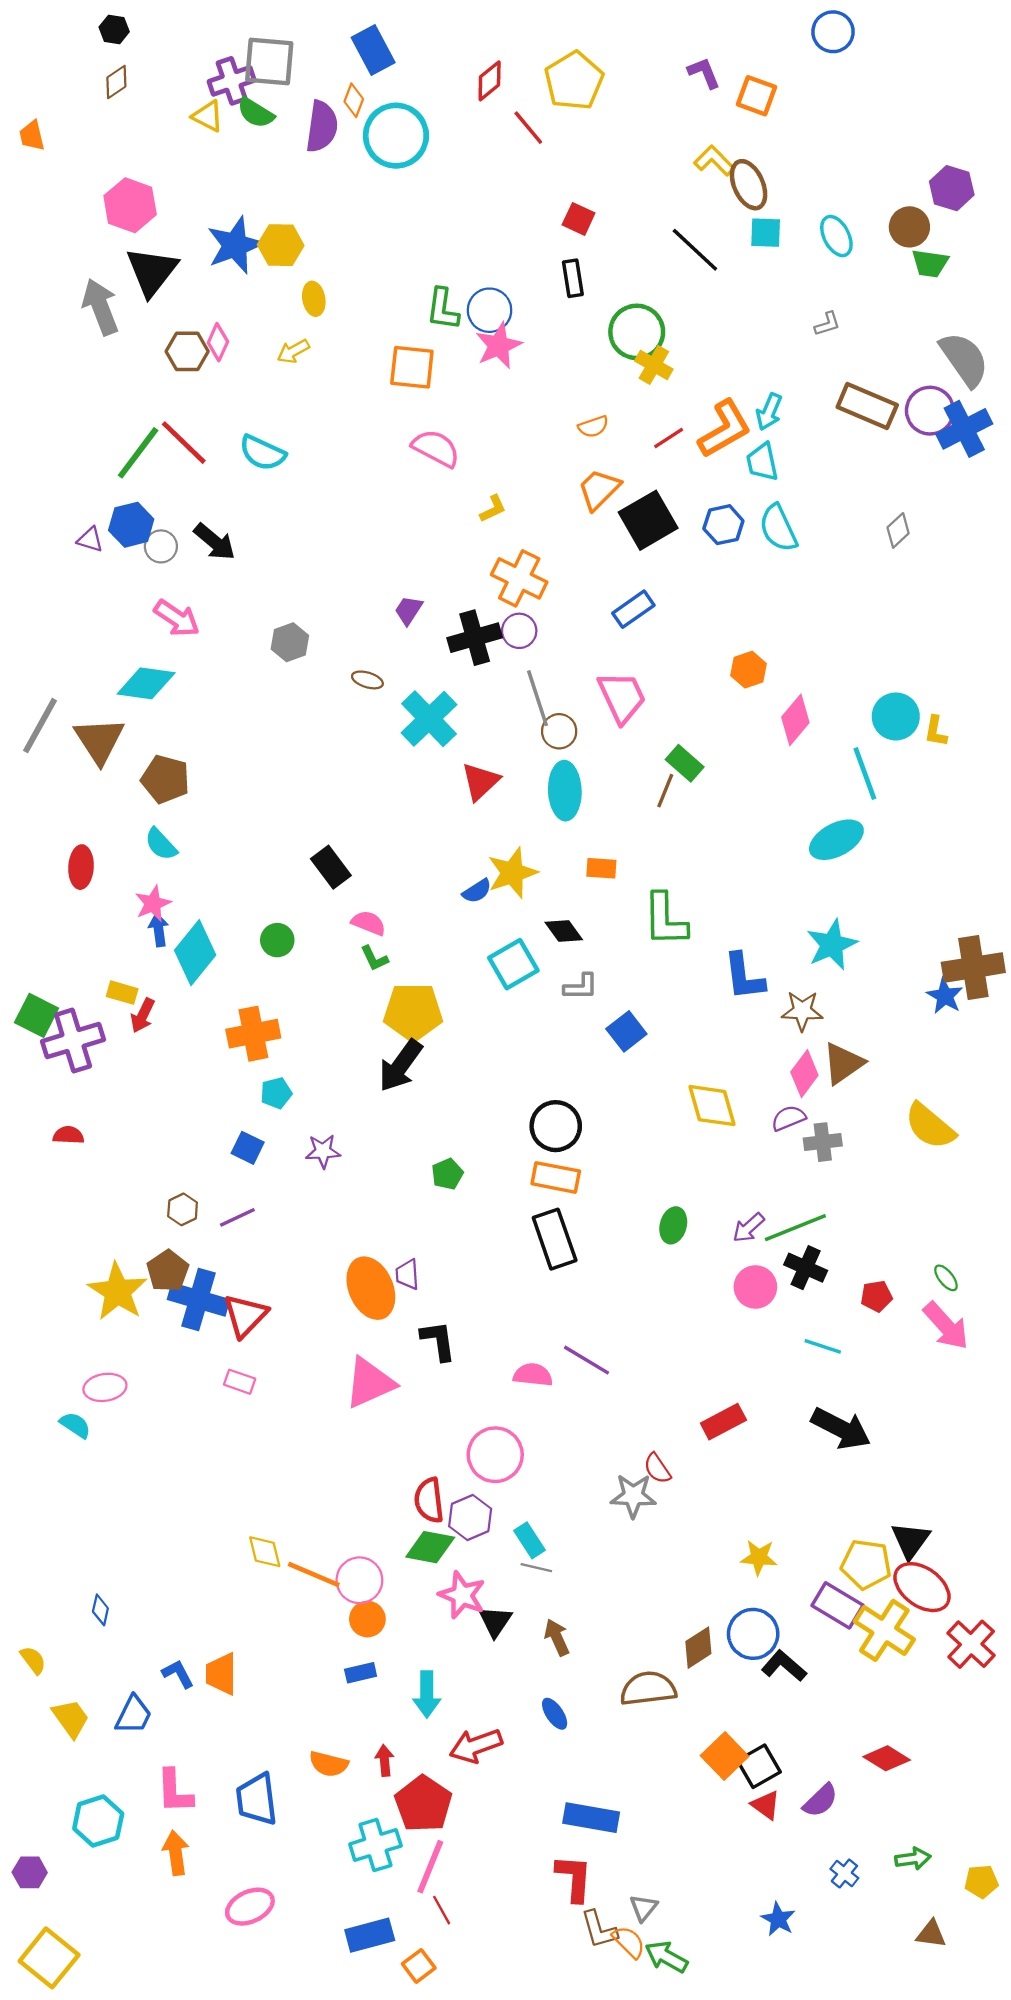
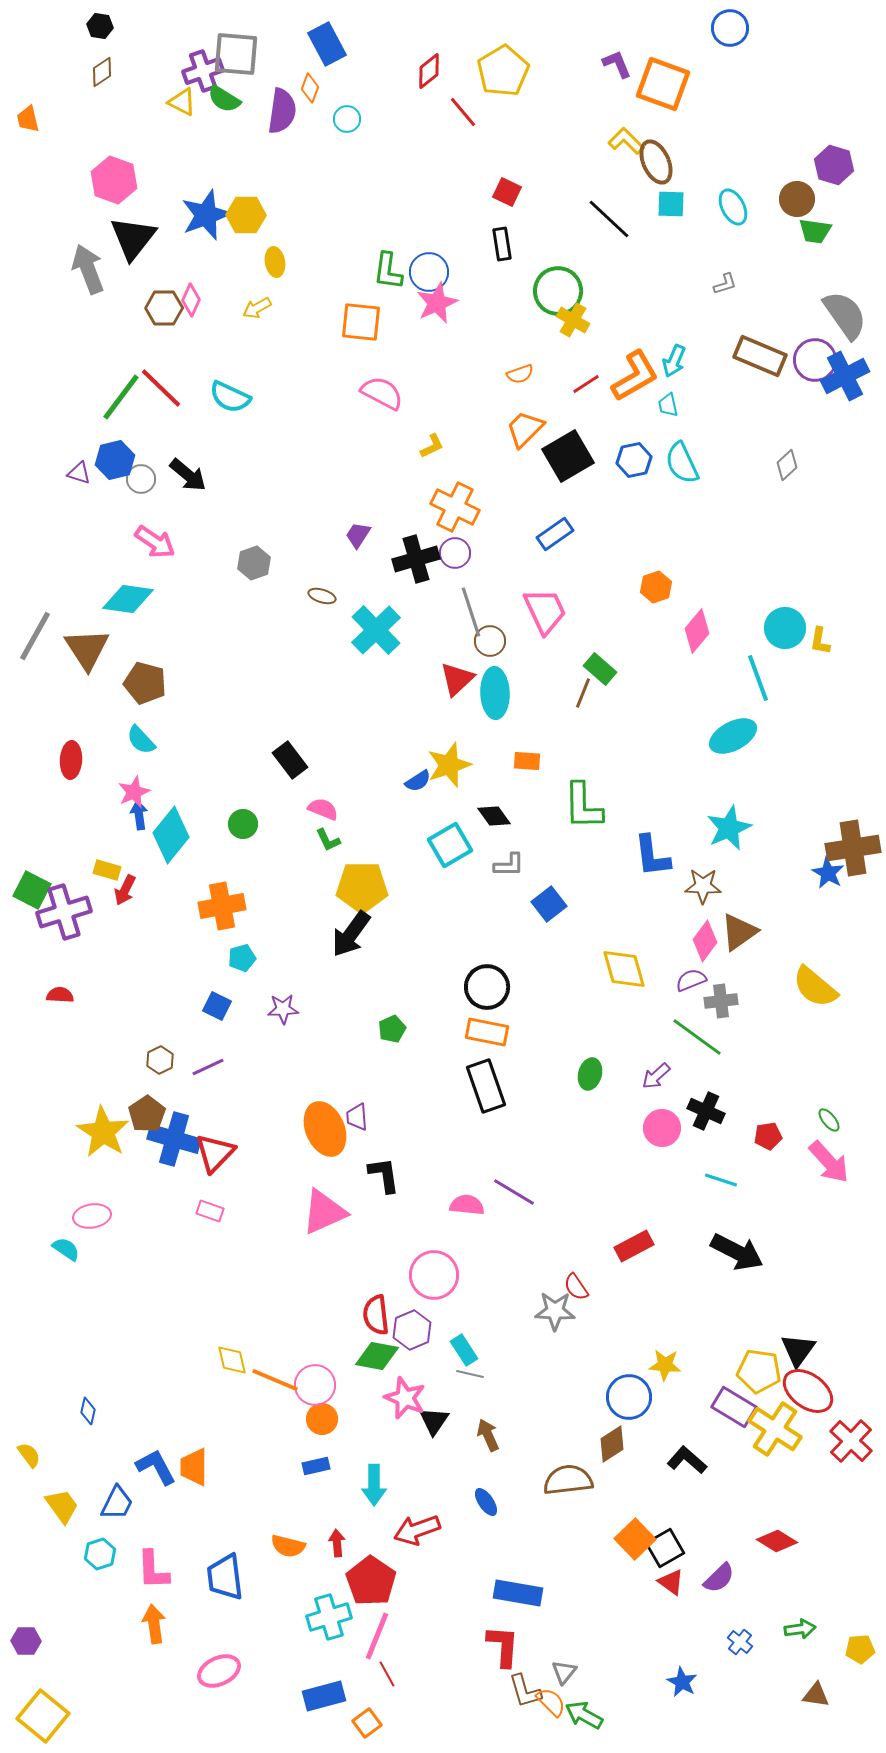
orange square: (757, 96) -> (663, 84), size x1.5
cyan circle: (396, 136) -> (347, 119), size x0.5
cyan trapezoid: (762, 462) -> (668, 405), size x0.7
red triangle: (480, 781) -> (457, 679), moved
green line: (795, 1228) -> (697, 1037), moved, turned 58
blue circle: (753, 1634) -> (629, 1397), moved
blue L-shape: (178, 1674) -> (156, 1467), size x1.4
cyan hexagon: (98, 1821) -> (100, 1554), moved, size x0.7

